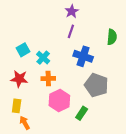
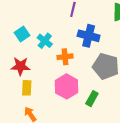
orange cross: (48, 79) -> (65, 57), moved
yellow rectangle: (17, 106) -> (27, 88), moved

